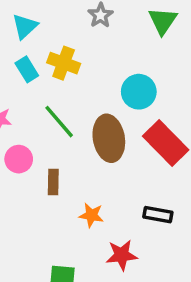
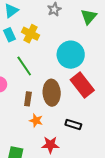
cyan circle: (139, 92) -> (71, 55), size x1.4
brown ellipse: (109, 138) -> (52, 93), moved
brown rectangle: (53, 182) -> (28, 99), moved

